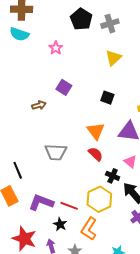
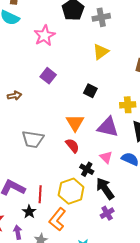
pink star: (56, 48) -> (44, 36), size x1.5
brown arrow: (39, 105) -> (14, 96), moved
red line: (69, 206) -> (40, 194), turned 66

